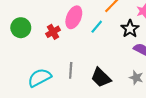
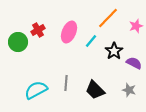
black star: (130, 29) -> (114, 51), moved
red cross: (53, 32) -> (38, 30), moved

